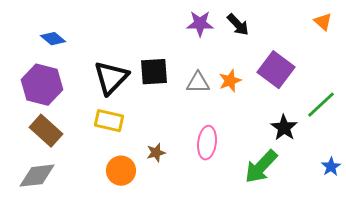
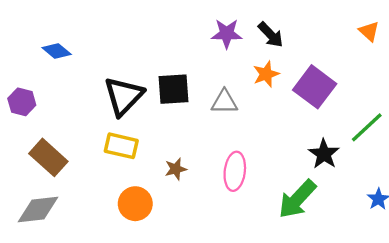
orange star: (230, 81) -> (266, 74), moved
purple hexagon: (42, 85) -> (22, 102), moved, size x0.6
brown star: (156, 153) -> (176, 169), moved

